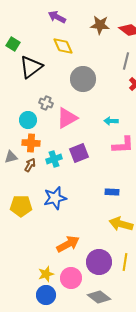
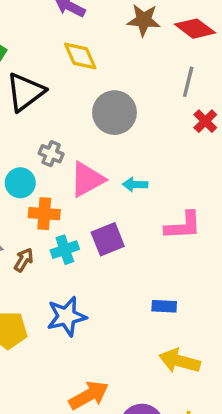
cyan arrow: (111, 121) -> (135, 185), moved
orange cross: (31, 143) -> (44, 214), moved

